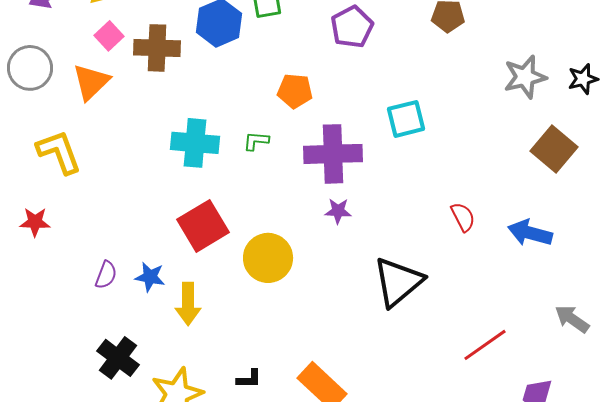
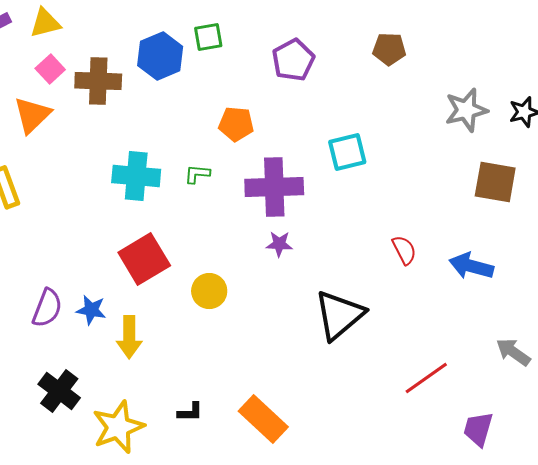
brown square: (554, 149) -> (495, 182), turned -30
yellow circle: (268, 258) -> (209, 291), size x0.7
purple semicircle: (106, 275) -> (47, 308), size x1.4

